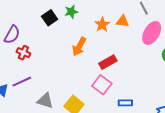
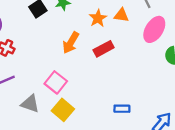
red rectangle: (108, 62) -> (104, 49), moved
pink square: (102, 85) -> (56, 82), moved

